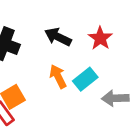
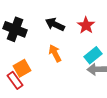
cyan rectangle: (85, 79) -> (93, 55), moved

